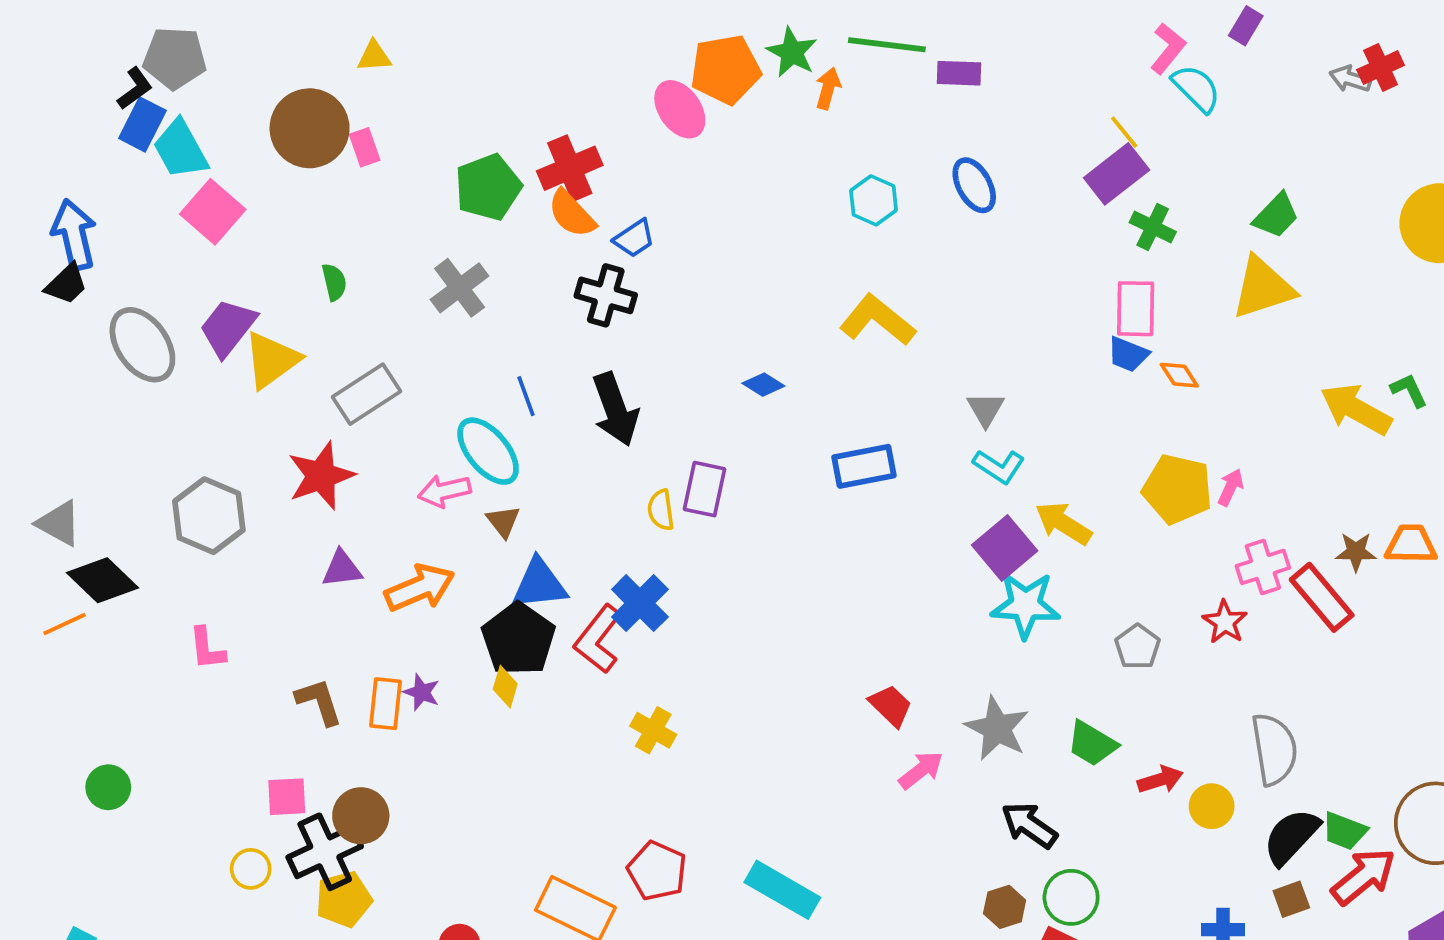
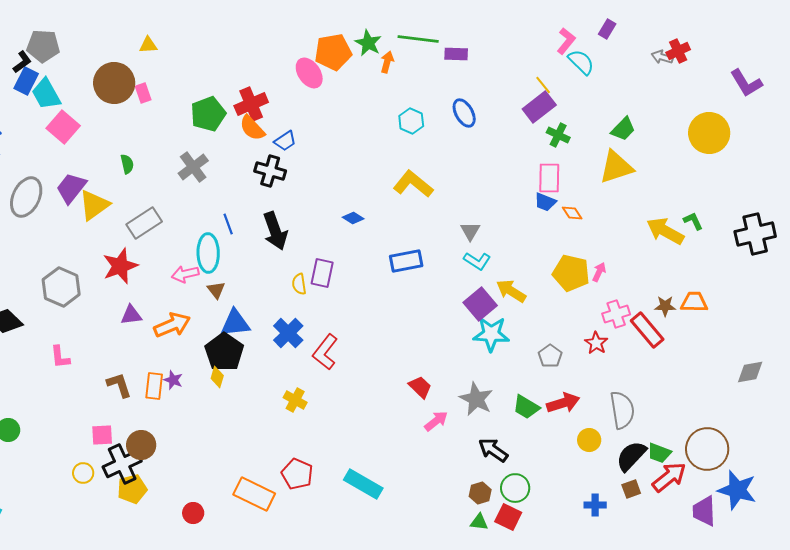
gray ellipse: (142, 345) -> (26, 197), turned 60
cyan ellipse: (488, 451) -> (208, 253), turned 39
red L-shape: (598, 639) -> (325, 352), moved
red arrow: (1160, 780) -> (563, 403), moved, size x1.4

